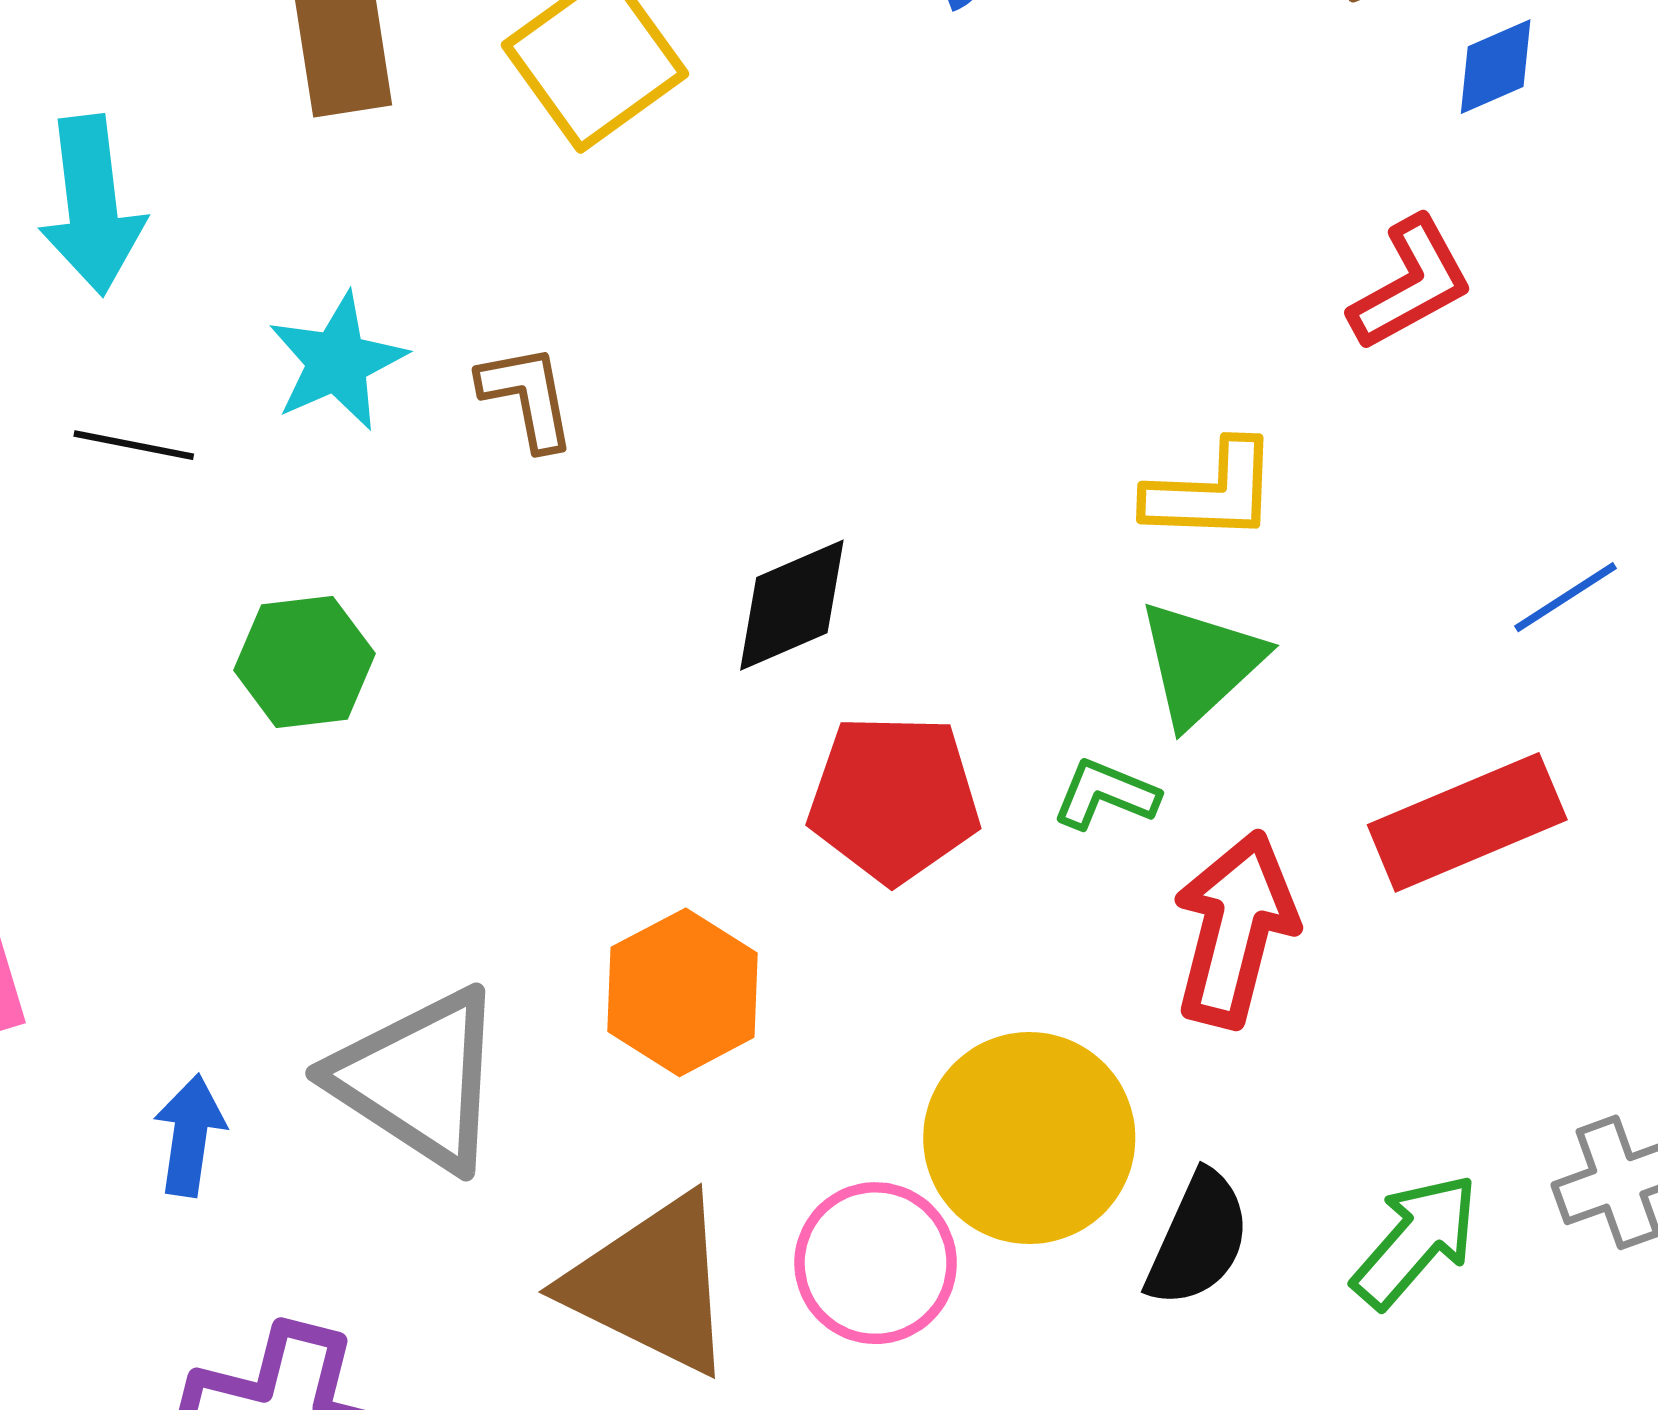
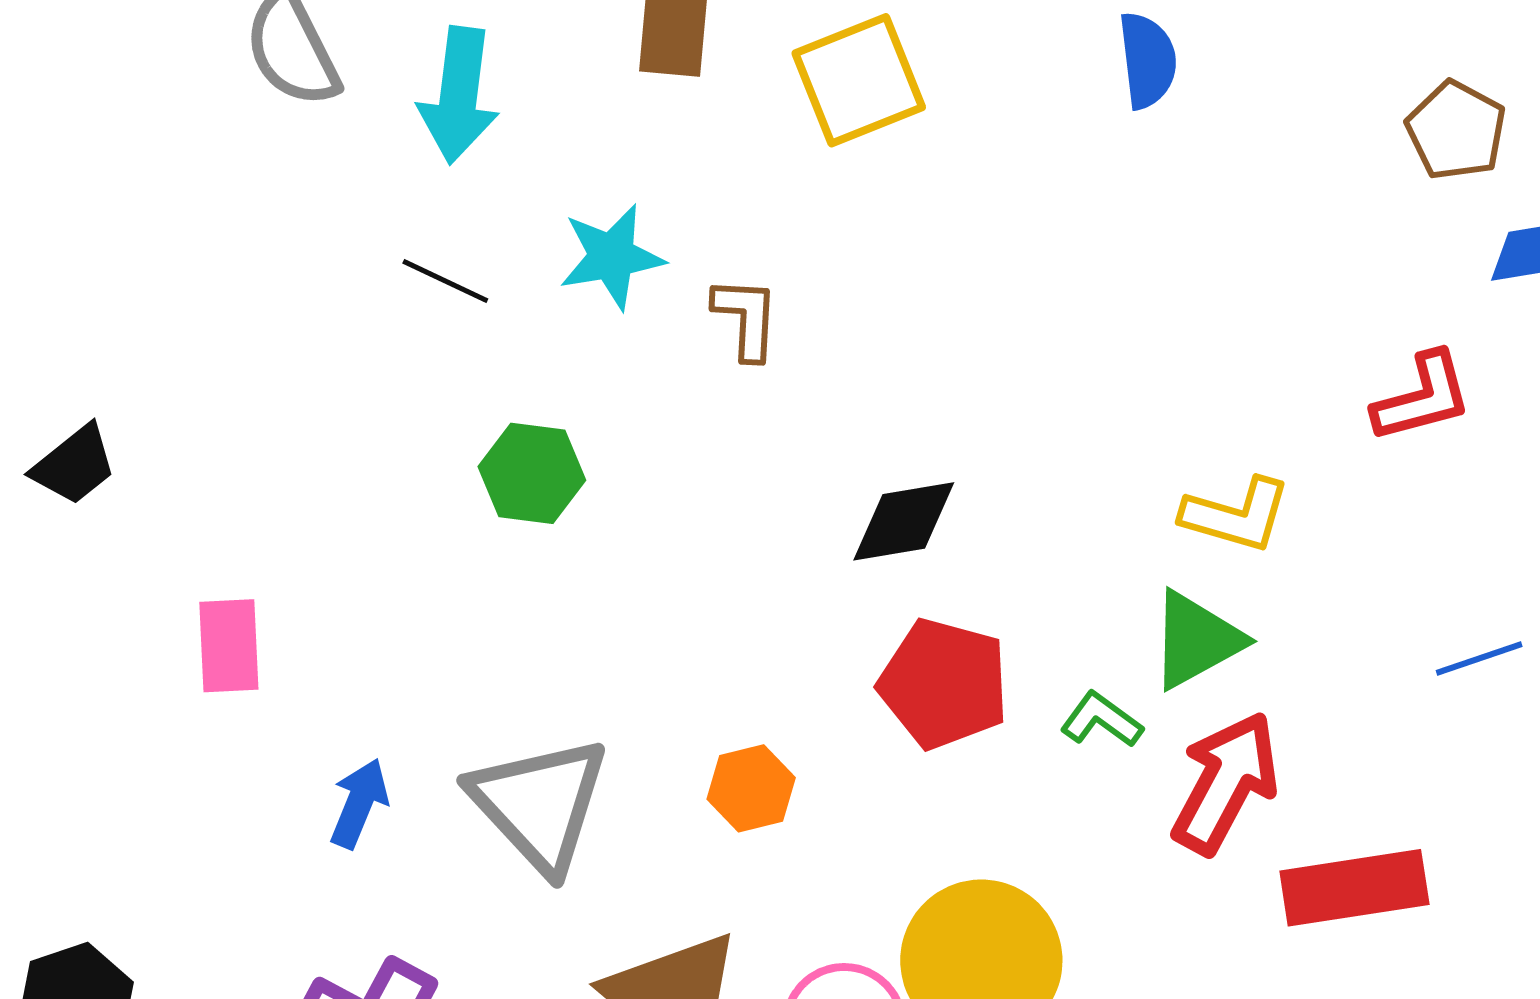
red rectangle: (1467, 822) -> (1354, 888), moved
red arrow: (1235, 929) -> (1226, 783), moved
orange hexagon: (683, 992) -> (751, 788), size x0.7

